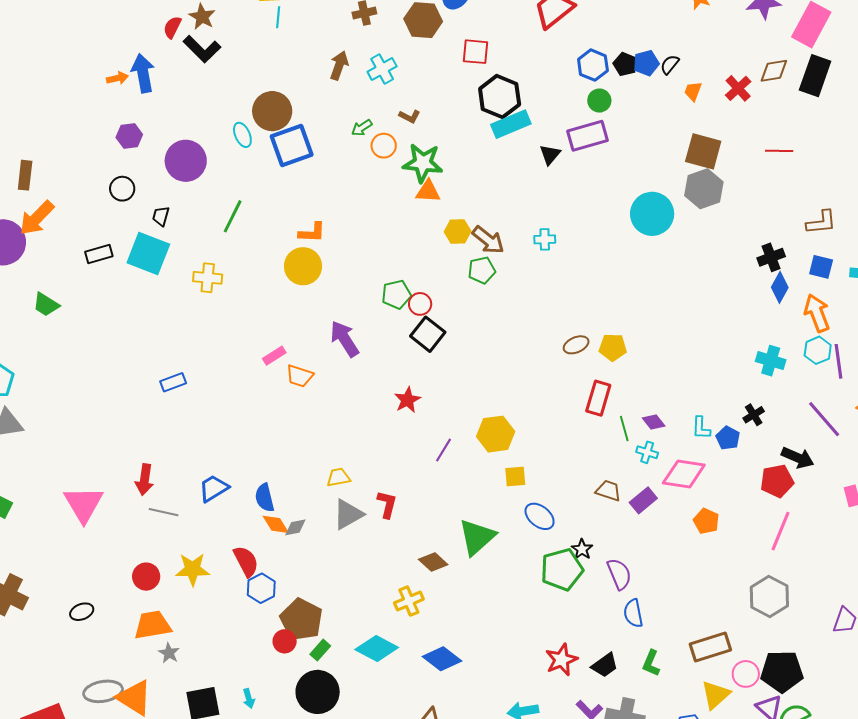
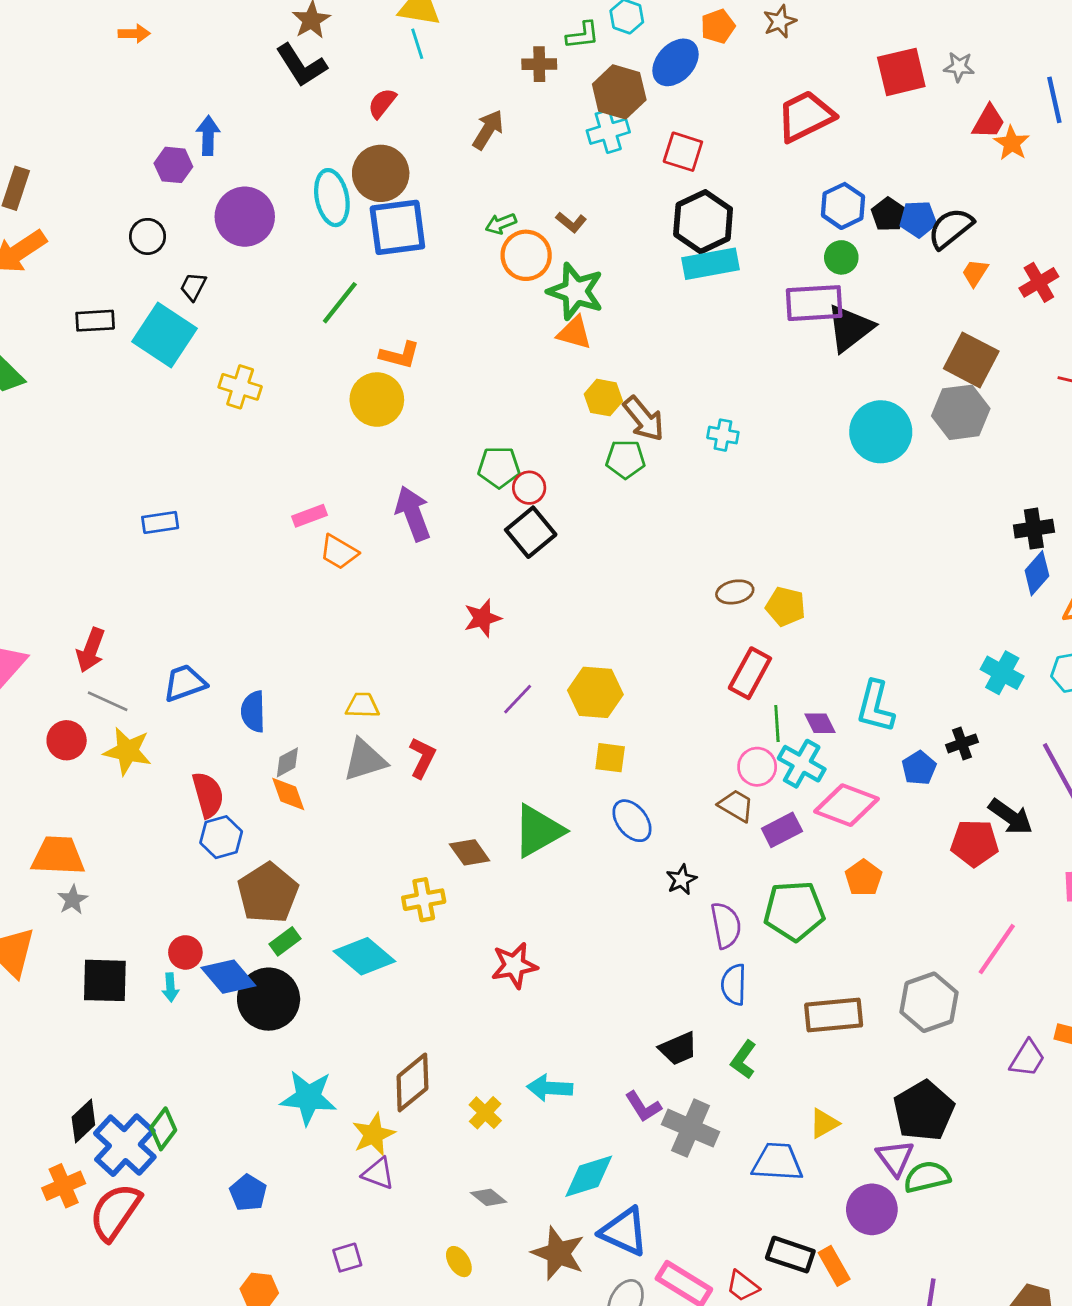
cyan line: (278, 17) -> (417, 44), turned -35
red semicircle: (172, 27) -> (382, 103), moved
black semicircle: (670, 64) -> (951, 228), size x1.6
cyan cross: (382, 69) -> (608, 131), moved
blue arrow: (143, 73) -> (208, 136), moved, size x0.7
orange arrow: (117, 78) -> (134, 34), moved
cyan ellipse: (242, 135) -> (332, 198), size x1.5
orange circle: (384, 146) -> (526, 255), size x1.4
black triangle: (550, 155) -> (850, 328), moved, size x1.6
green line: (233, 216) -> (340, 303), moved
cyan L-shape: (701, 428) -> (875, 707), moved, size x1.5
cyan cross: (647, 452) -> (802, 764), size x1.5
orange diamond: (276, 524) -> (288, 794), moved
gray diamond: (295, 527) -> (287, 762), turned -30
pink line: (781, 531) -> (997, 949), moved
yellow star: (193, 569) -> (128, 751), moved
green pentagon: (562, 570) -> (794, 911), moved
red circle: (146, 577) -> (67, 740), moved
red circle: (285, 641) -> (185, 952), moved
brown rectangle: (710, 647) -> (834, 1015), moved
blue diamond: (442, 659) -> (228, 977), moved
red star: (561, 660) -> (514, 965), moved
black pentagon: (782, 671) -> (924, 1111), turned 30
pink circle: (746, 674) -> (757, 767), moved
yellow triangle: (716, 695) -> (824, 1123), size x0.7

